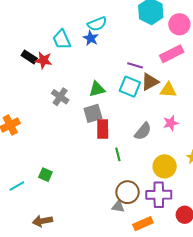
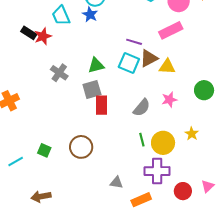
red star: (43, 60) -> (43, 36), turned -30
green line: (118, 154) -> (142, 140), moved
brown circle: (128, 192) -> (81, 147), moved

